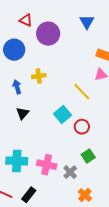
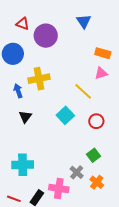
yellow cross: (39, 76) -> (39, 79), size x1.5
red circle: (82, 127) -> (96, 121), moved
pink cross: (47, 165) -> (59, 188), moved
orange cross: (85, 195) -> (97, 182), moved

